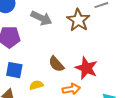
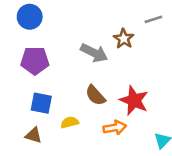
gray arrow: (41, 18) -> (94, 53), moved
brown star: (78, 20) -> (124, 39), size x0.7

